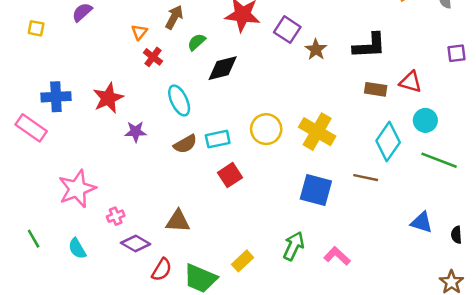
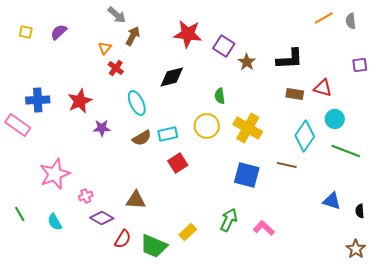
yellow square: (36, 28) -> (26, 32), moved
green semicircle: (197, 42) -> (220, 96), moved, turned -56

